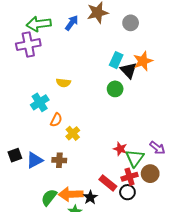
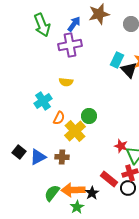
green arrow: (39, 24) -> (42, 25), turned -105
purple cross: (28, 45) -> (70, 45), moved
green circle: (115, 89) -> (89, 116), moved
yellow cross: (73, 133) -> (75, 131), size x1.5
black square: (15, 155) -> (19, 152), turned -32

